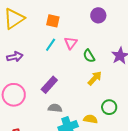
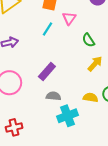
pink triangle: (71, 43) -> (69, 18), moved
yellow semicircle: (90, 119) -> (91, 97), moved

